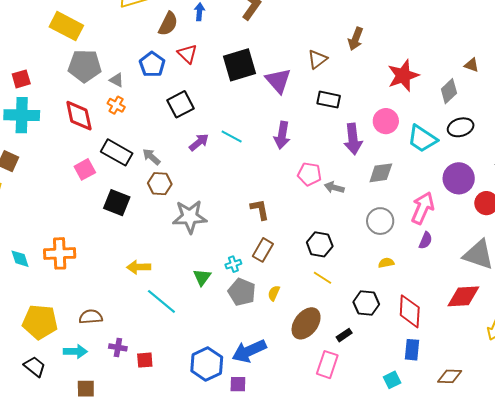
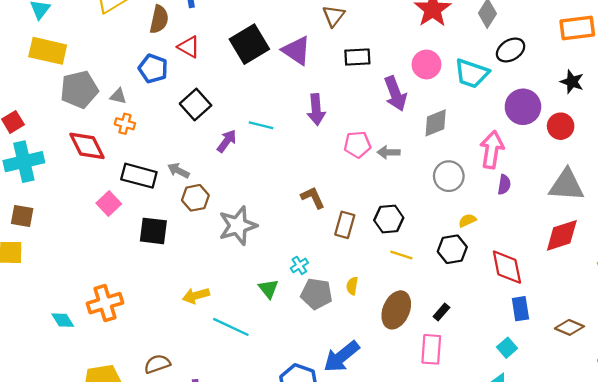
brown rectangle: (263, 250) -> (345, 225), moved
black hexagon: (366, 303) -> (452, 249), moved
brown diamond: (450, 376) -> (569, 327), turned 35

